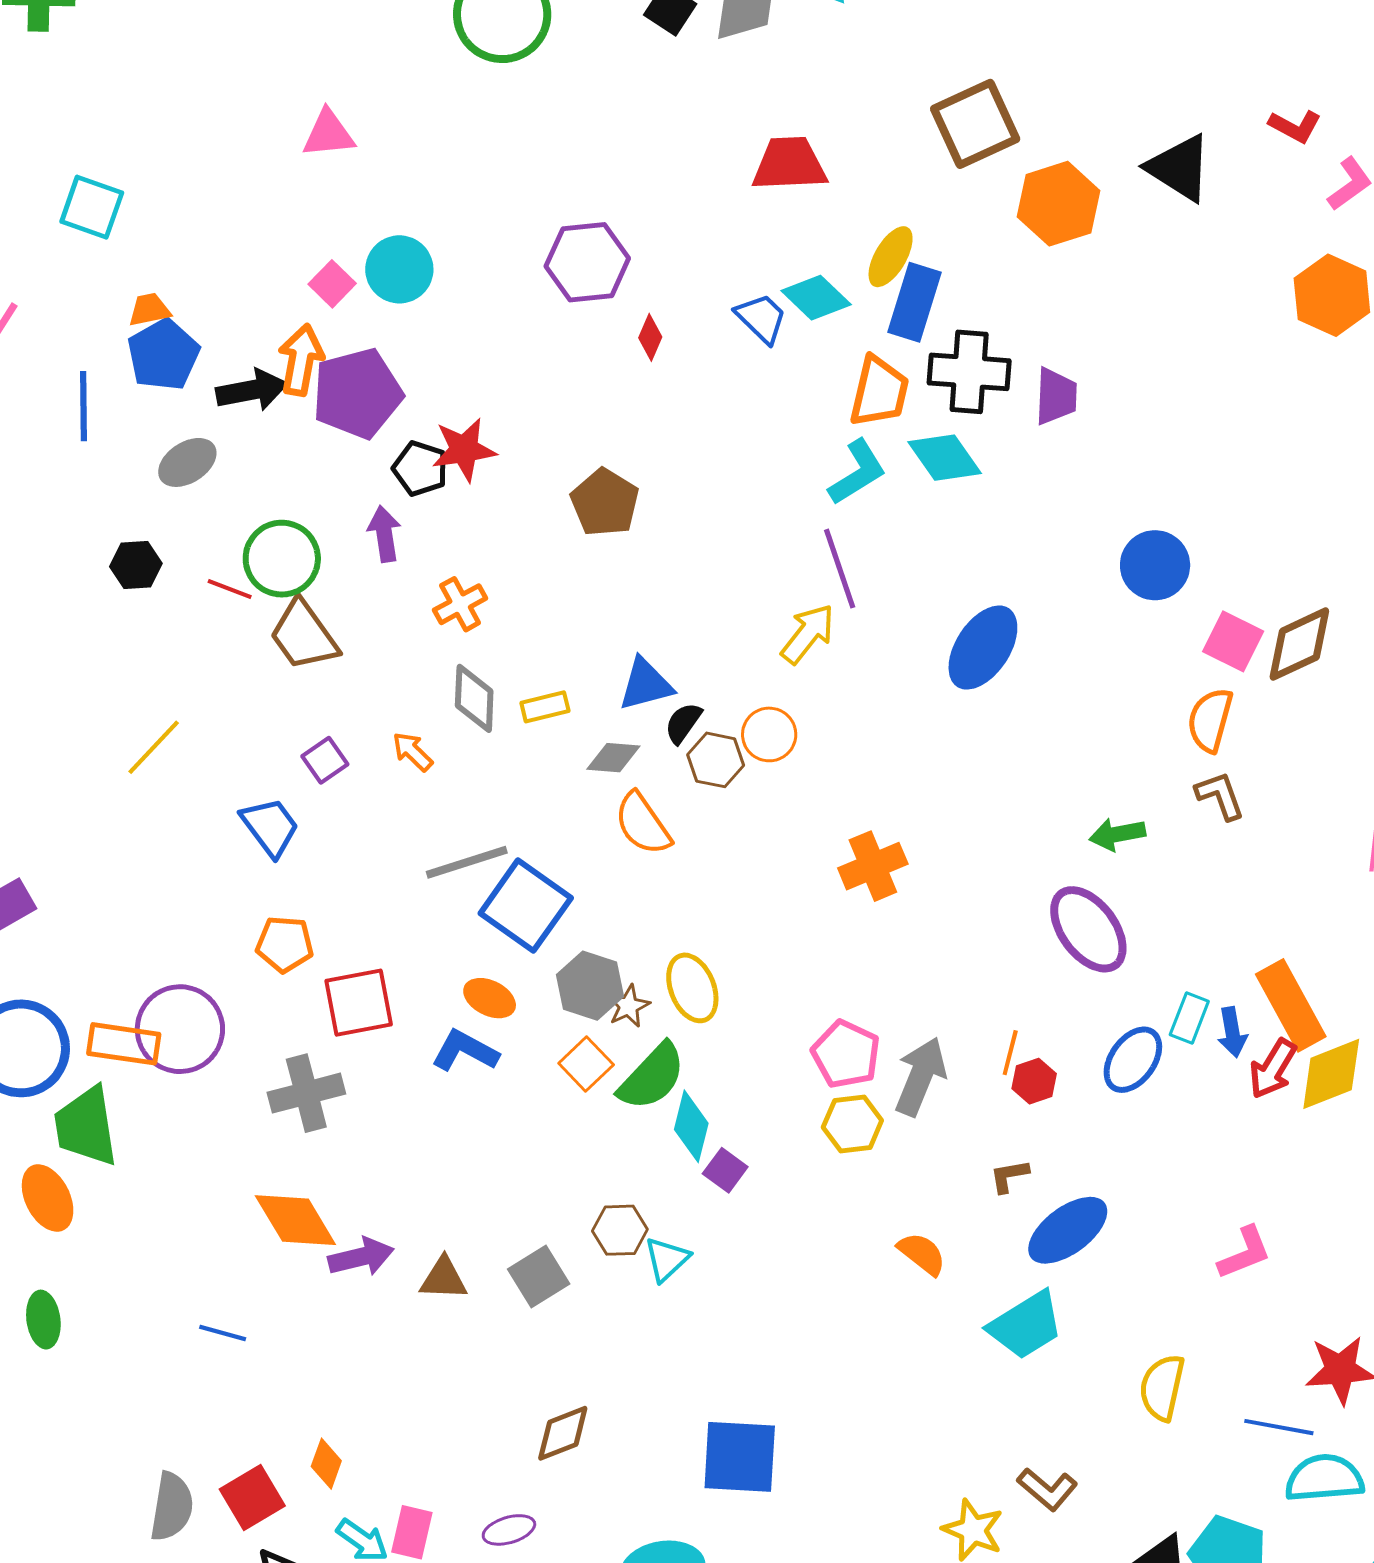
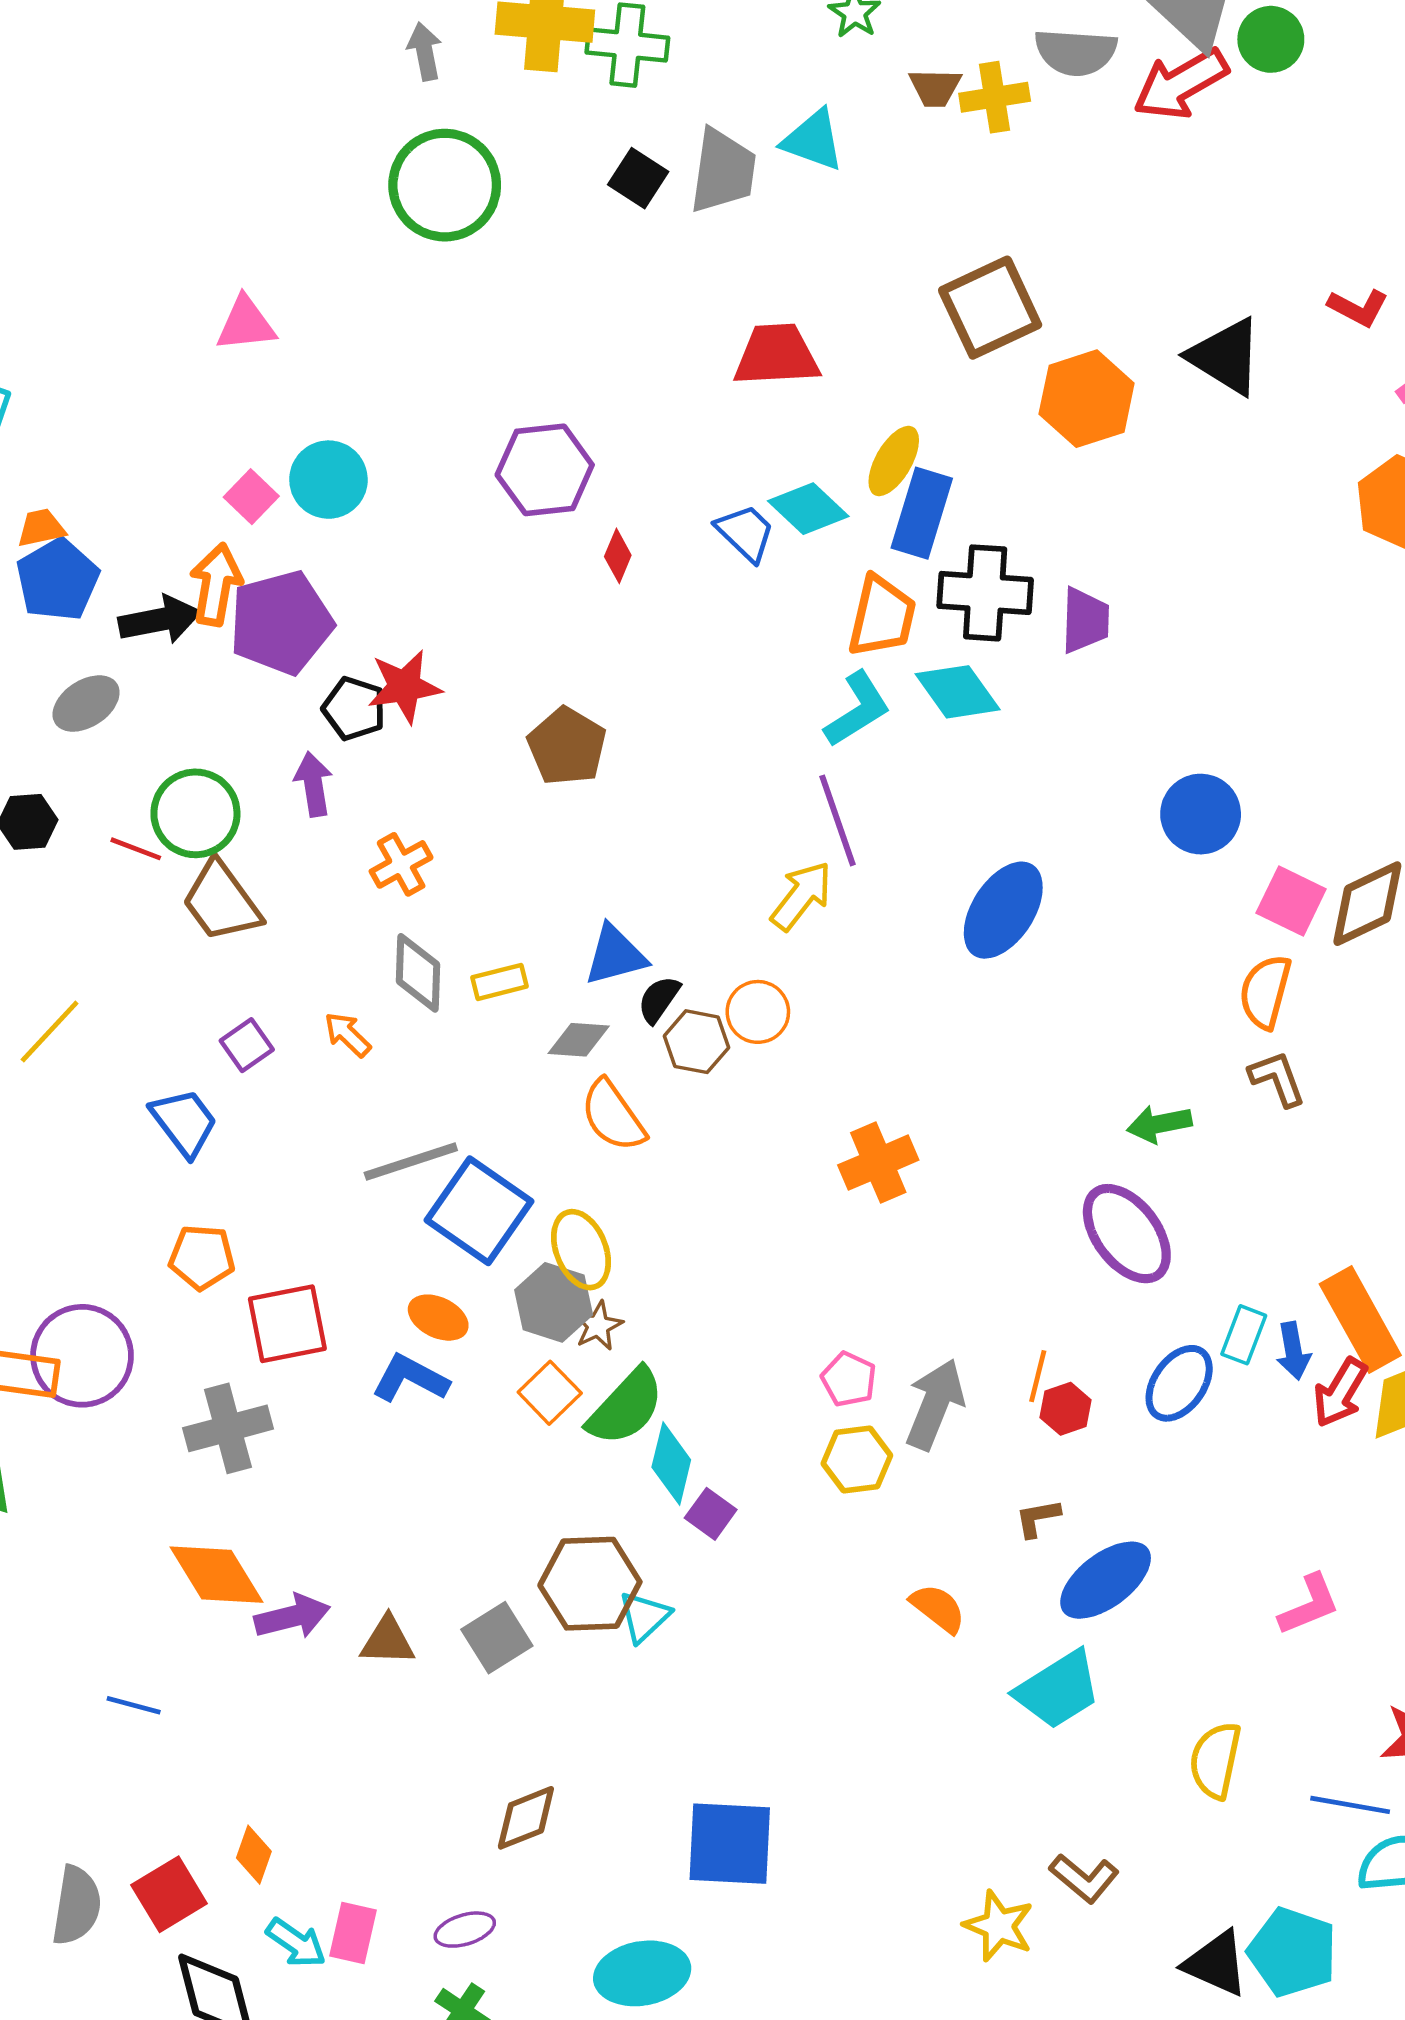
yellow ellipse: (692, 988) -> (581, 1250), moved
pink pentagon: (846, 1054) -> (849, 1379), size x0.7
brown hexagon: (620, 1230) -> (590, 1584), size x1.6

